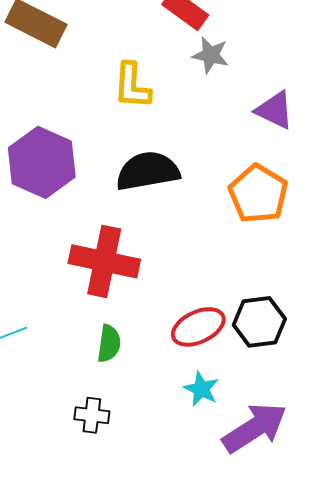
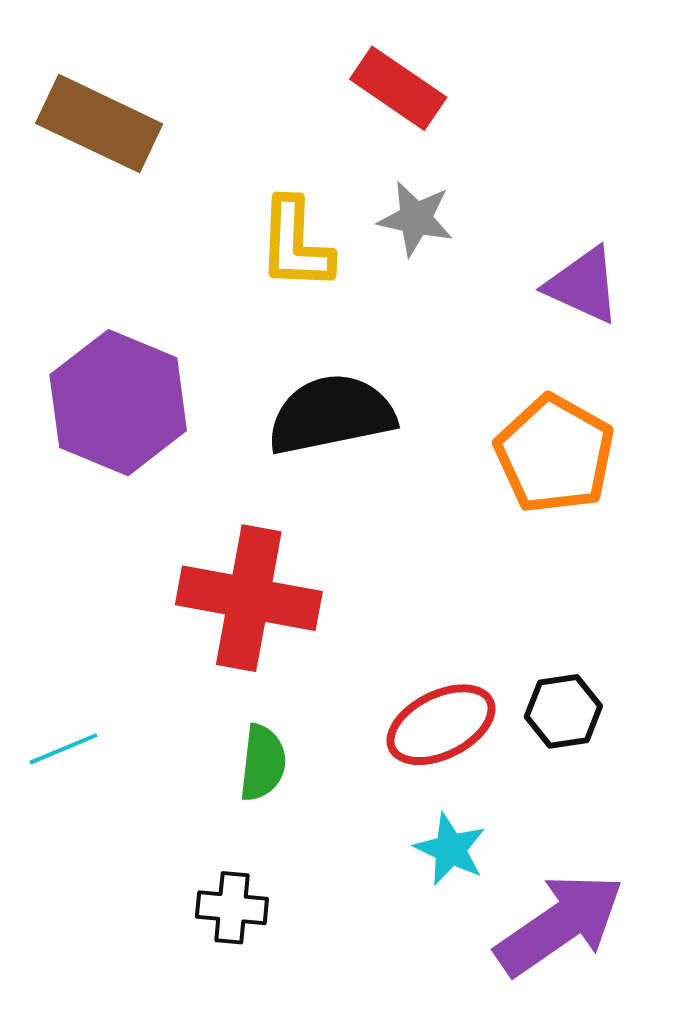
gray star: (211, 55) -> (416, 219), moved
black hexagon: (259, 322) -> (563, 711), size x0.7

